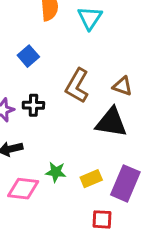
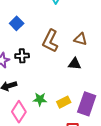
black triangle: (111, 122) -> (75, 64), size x0.6
pink diamond: (23, 189) -> (19, 112), turned -60

